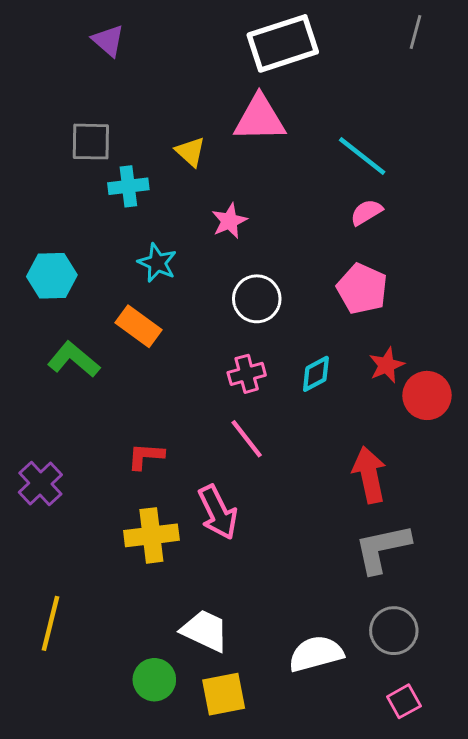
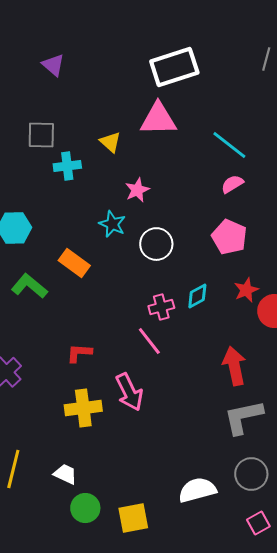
cyan star: (157, 263) -> (112, 224), moved
pink cross: (247, 374) -> (161, 307), moved
white trapezoid: (205, 631) -> (65, 474), moved, size x0.7

